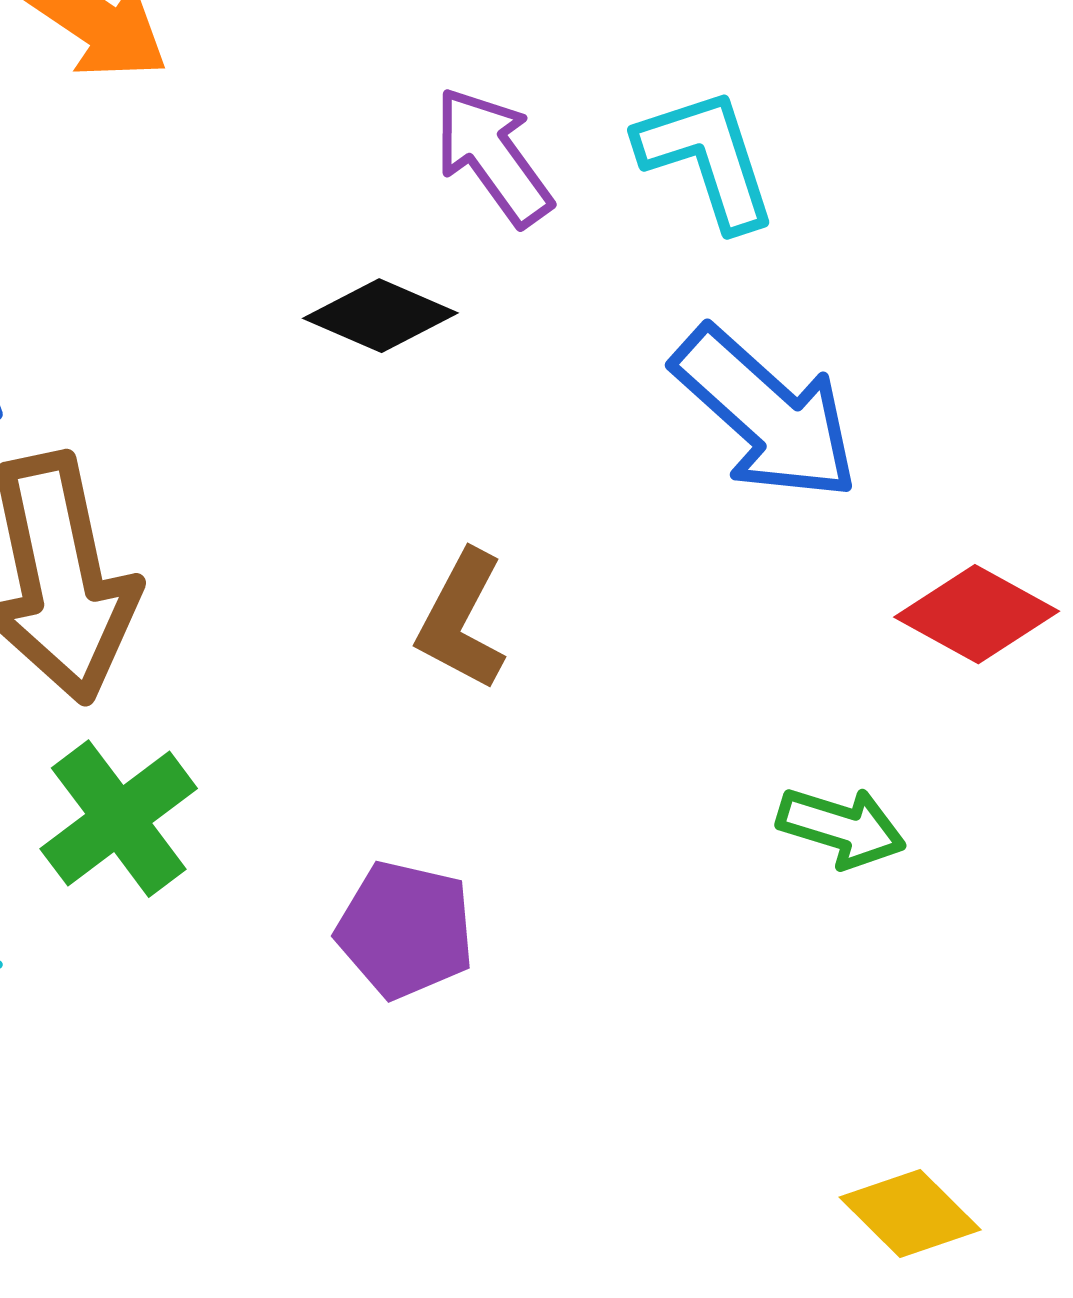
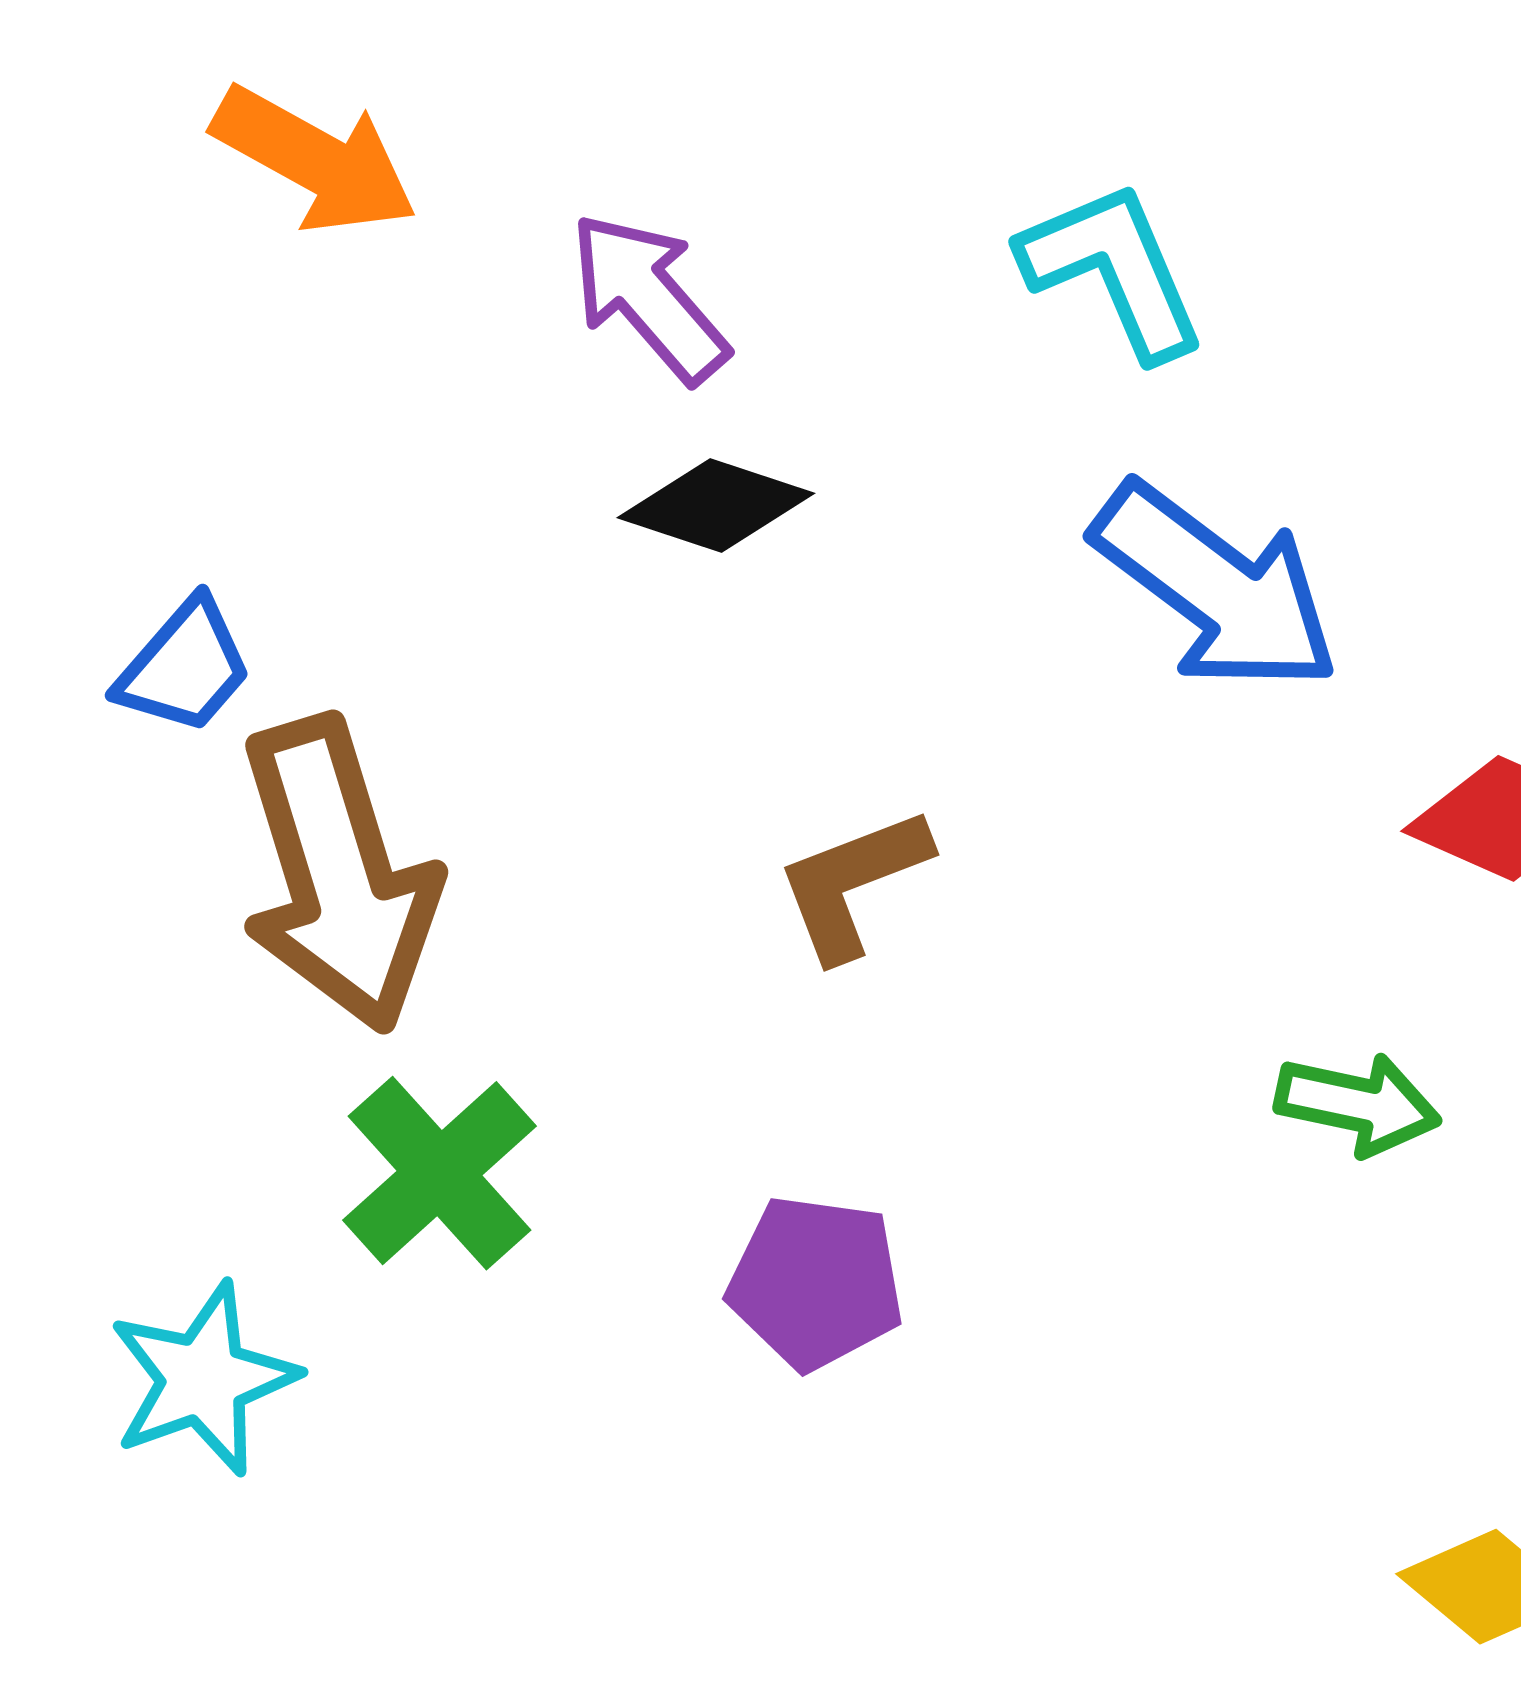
purple arrow: (493, 156) -> (649, 297), moved
brown L-shape: (462, 620) -> (853, 883), turned 46

